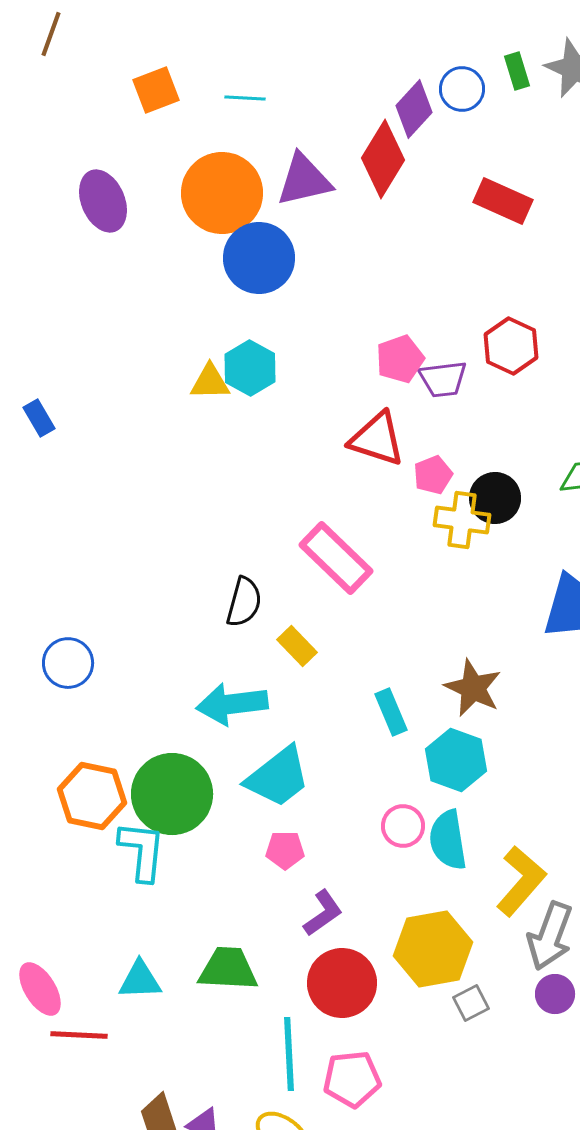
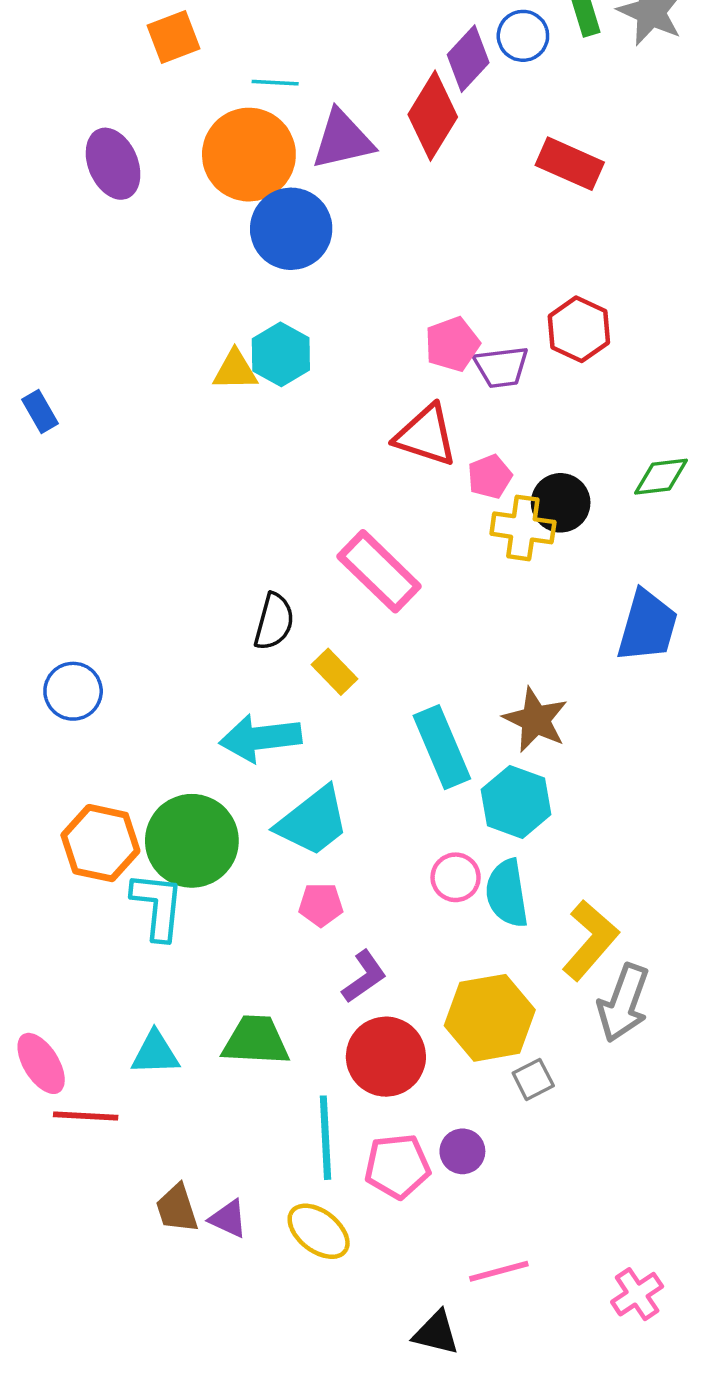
cyan line: (245, 98) -> (275, 83), moved
cyan rectangle: (391, 712) -> (442, 747), size x1.5
purple circle: (555, 994) -> (462, 1151), moved

